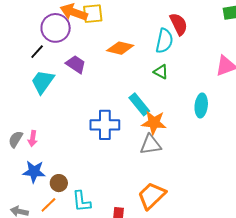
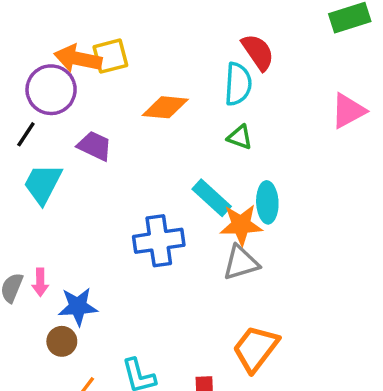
cyan ellipse: (201, 106) -> (267, 202), moved
blue star: (34, 172) -> (78, 307), moved
brown circle: (59, 183) -> (62, 341), moved

